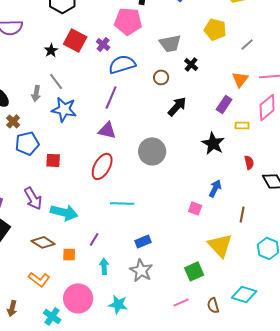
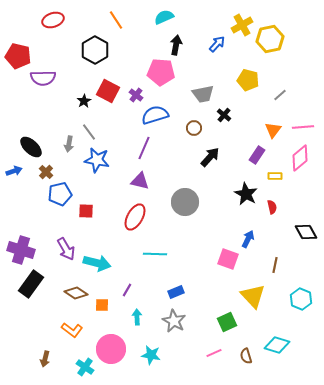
red semicircle: (249, 162) -> (272, 207), moved
pink square: (195, 208) -> (228, 259), size x1.5

